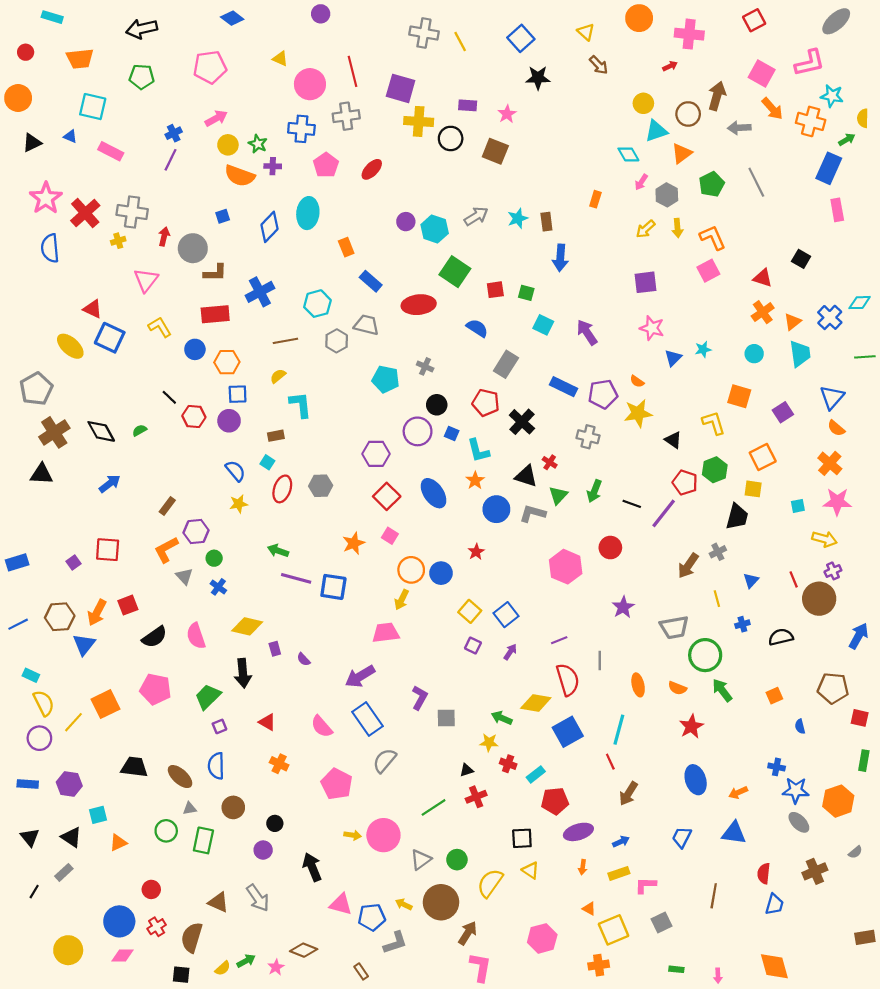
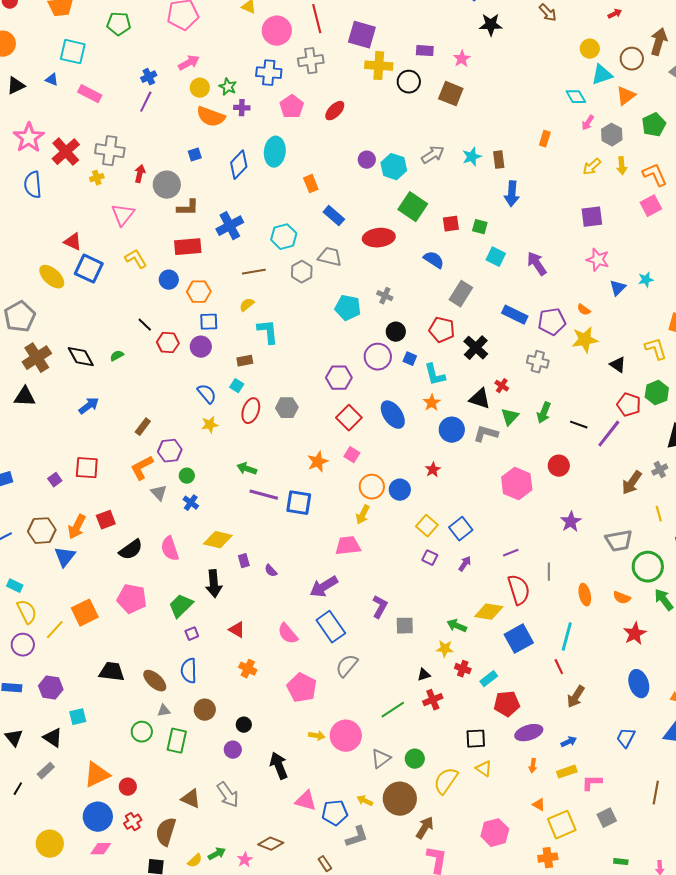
orange triangle: (118, 843) -> (97, 775), moved, size x1.6

